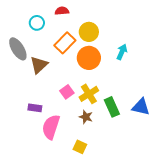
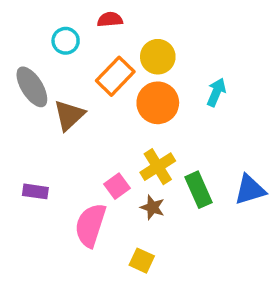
pink square: (67, 92) -> (117, 186), moved
blue triangle: (141, 107) -> (250, 190), turned -30
purple rectangle: (35, 108) -> (35, 191), moved

